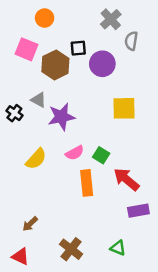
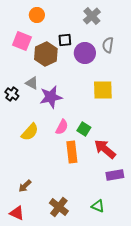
gray semicircle: (131, 41) -> (108, 45), moved
pink semicircle: (75, 153) -> (62, 127), turned -35

